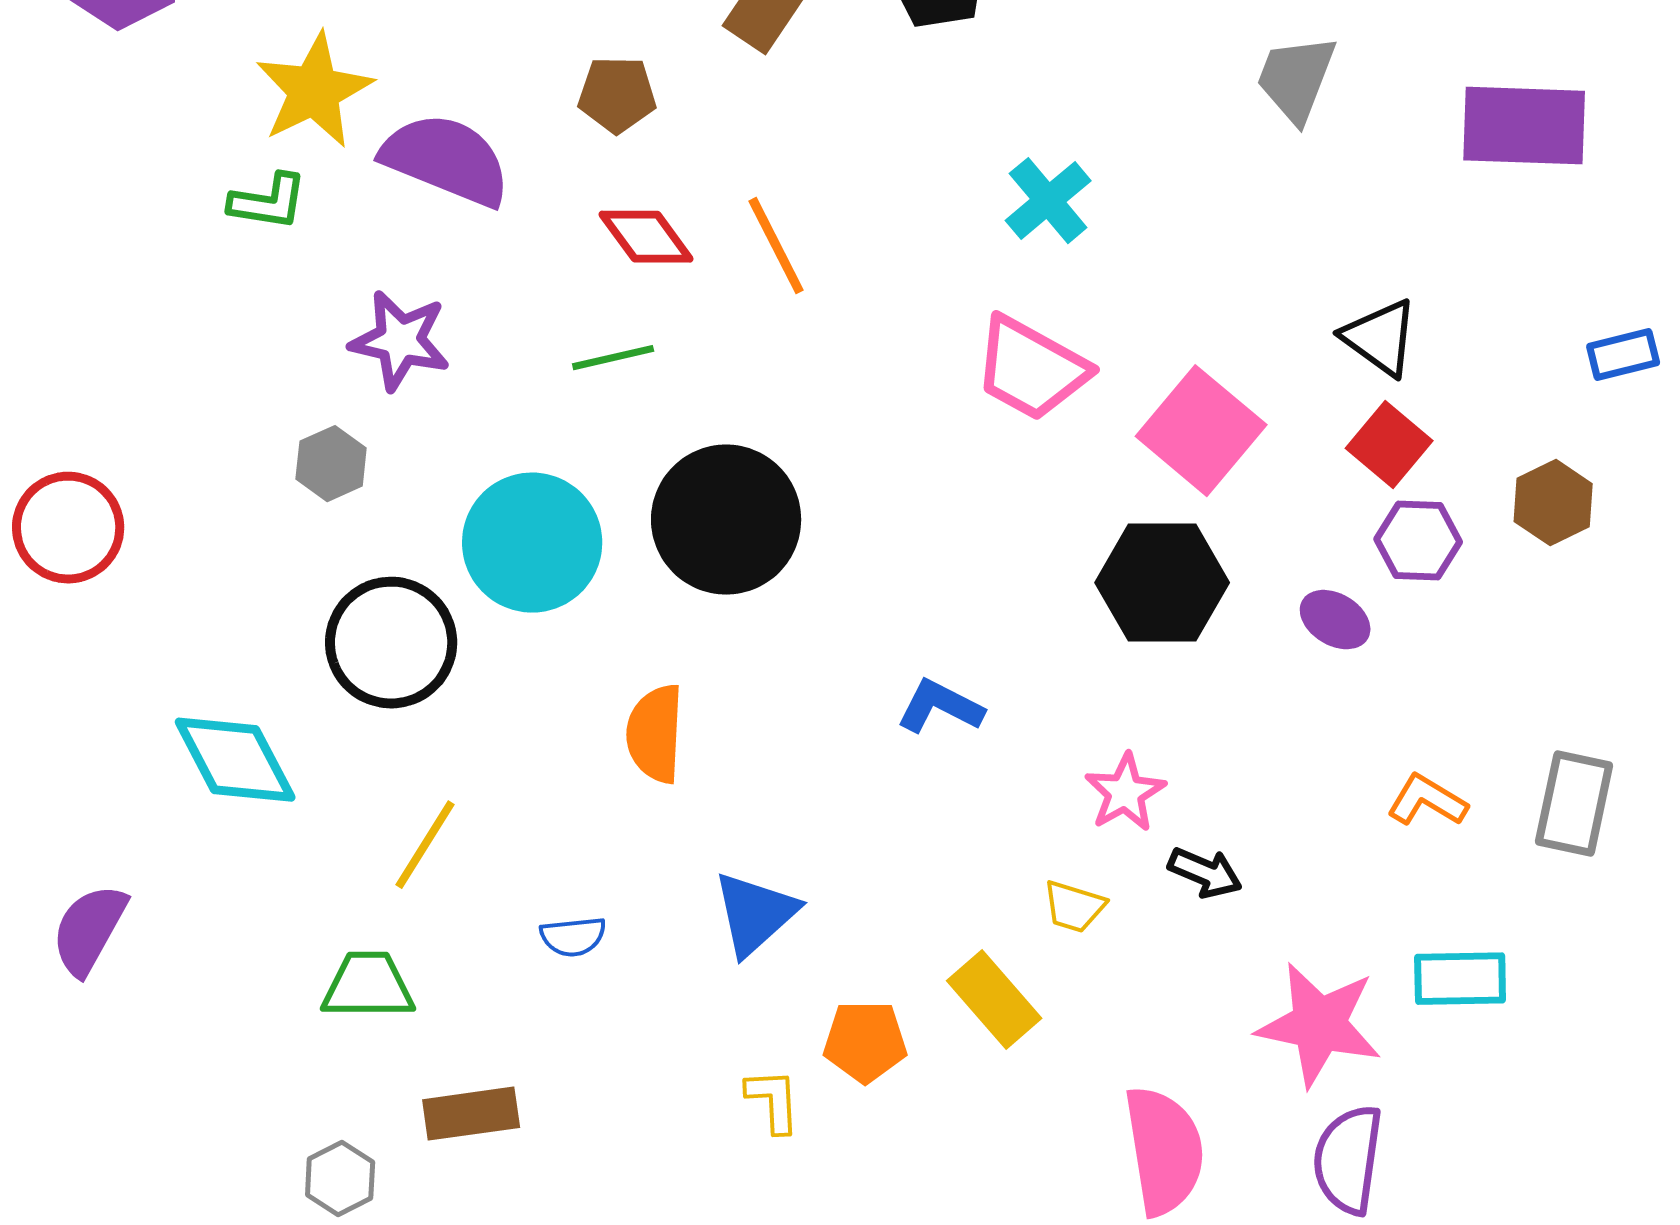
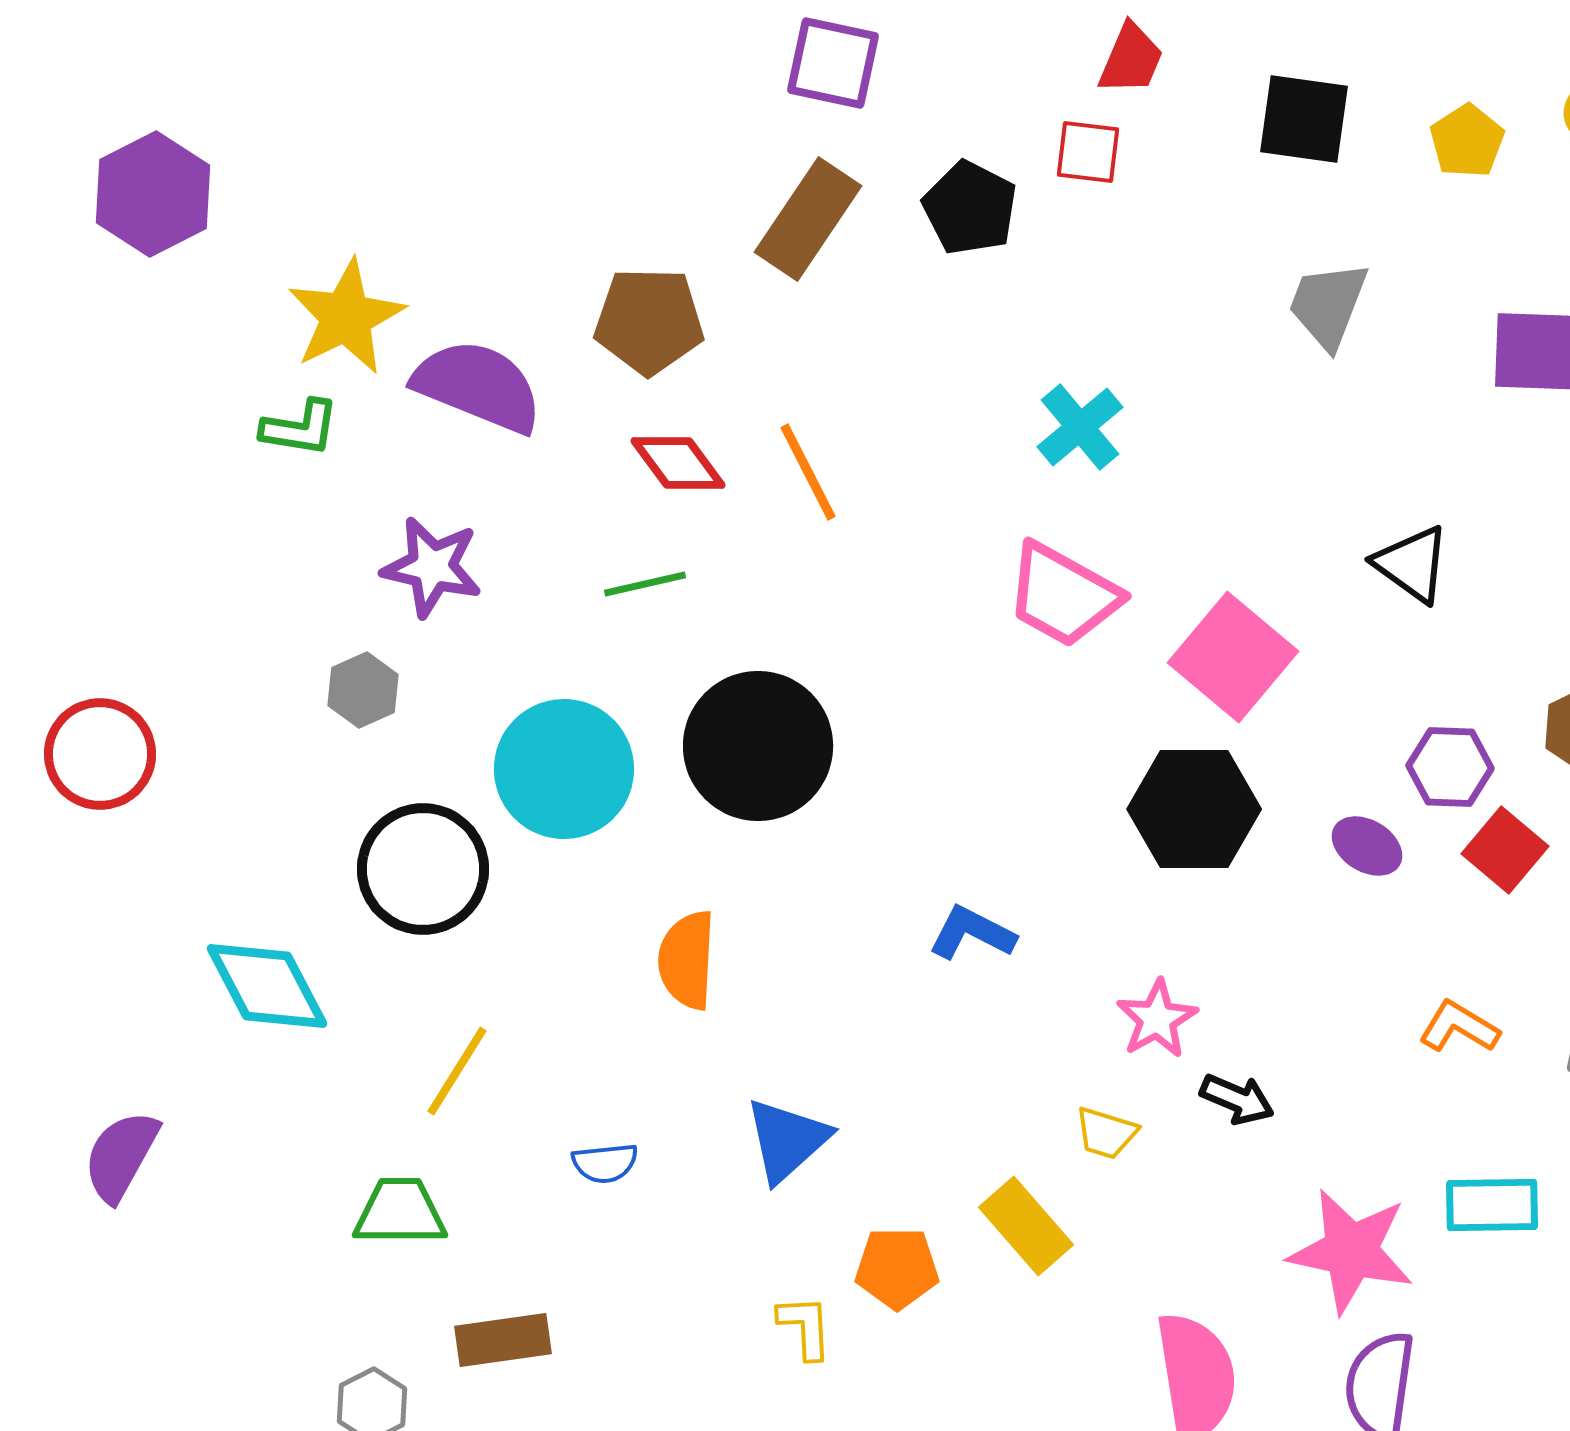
brown pentagon: (617, 95) -> (649, 321), size x1.4
red square: (1389, 445) -> (1505, 850), moved

